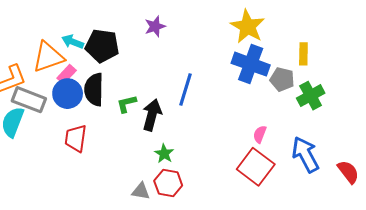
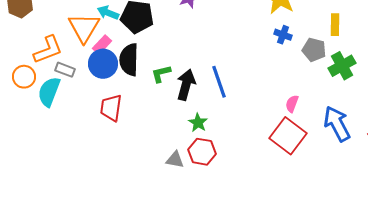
orange triangle: (48, 57) -> (84, 28), turned -40
blue cross: (251, 64) -> (283, 35), size x0.5
blue line: (186, 90) -> (219, 82), moved, turned -36
gray rectangle: (29, 100) -> (65, 70), size x0.6

